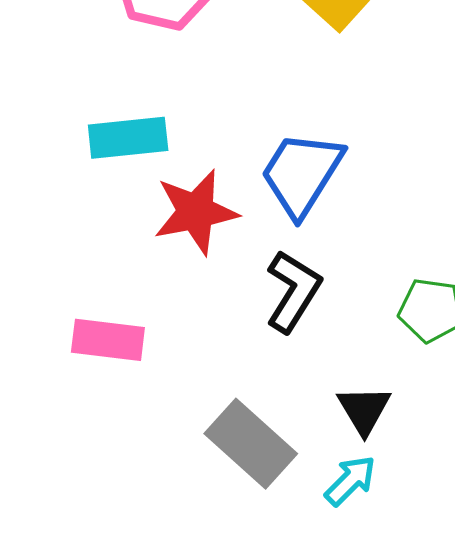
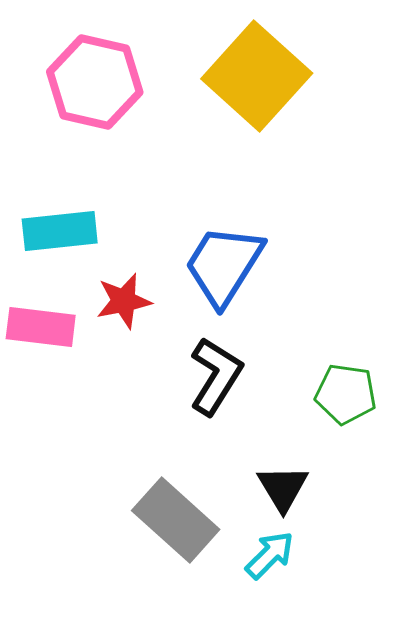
red star: (196, 212) -> (124, 301), size x0.7
pink rectangle: (108, 340) -> (41, 327), moved

